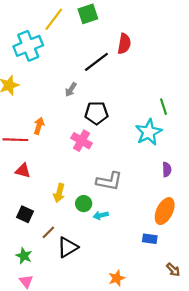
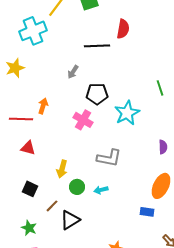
black line: (96, 62) -> (97, 46), turned 35
cyan star: (149, 132) -> (127, 113), moved
green circle: (84, 204) -> (77, 187), moved

